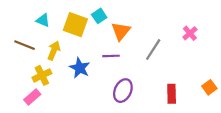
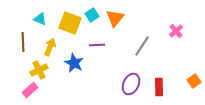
orange triangle: (121, 31) -> (115, 18), moved
brown line: (25, 45) -> (23, 42), turned 66
purple line: (111, 56) -> (97, 45), moved
purple ellipse: (123, 91) -> (131, 84), moved

